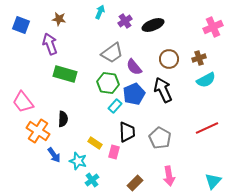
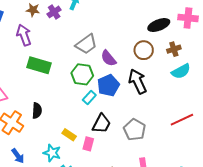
purple cross: (125, 21) -> (54, 12), moved
black ellipse: (153, 25) -> (159, 25), moved
pink cross: (213, 27) -> (188, 18), turned 30
black trapezoid: (127, 132) -> (101, 124), turned 30
blue arrow: (54, 155) -> (18, 156), moved

